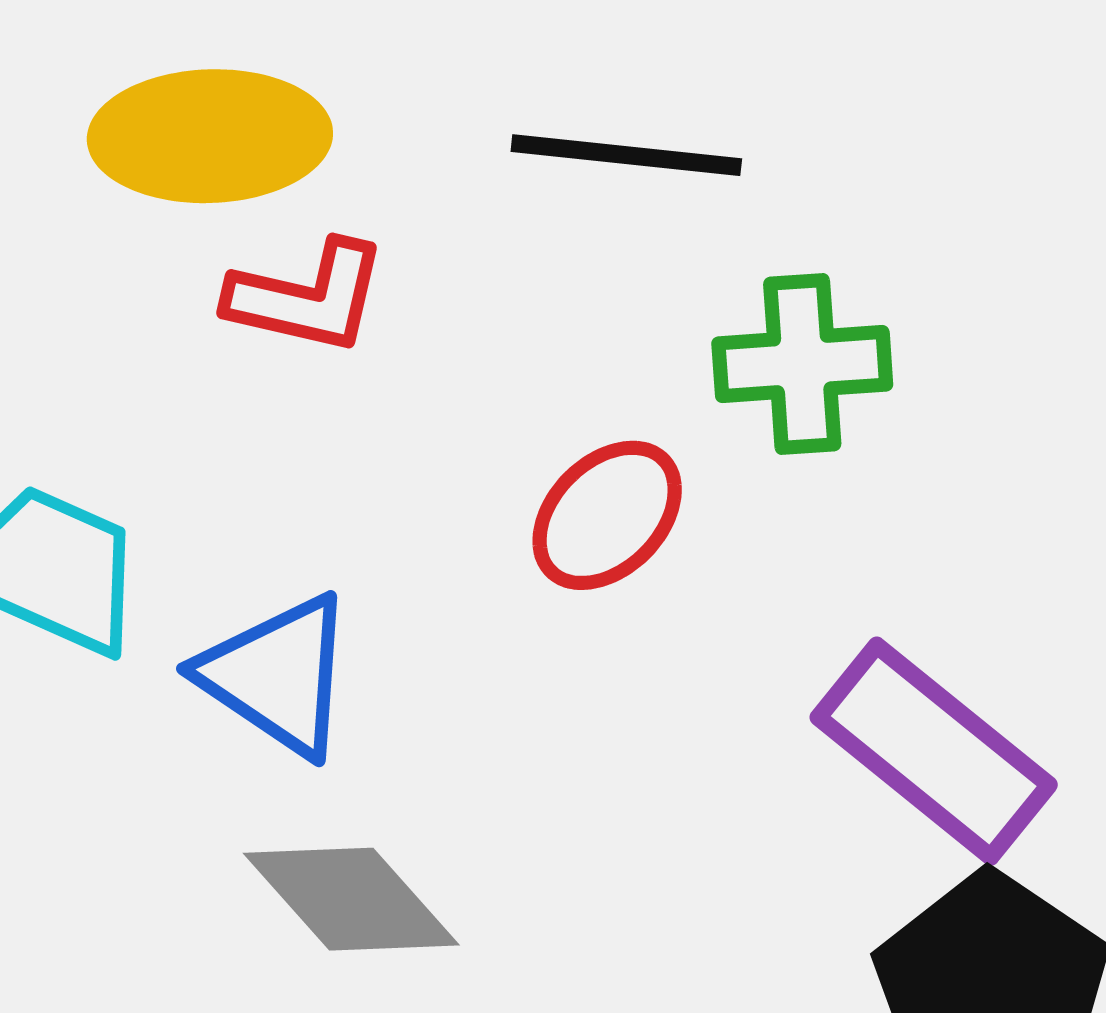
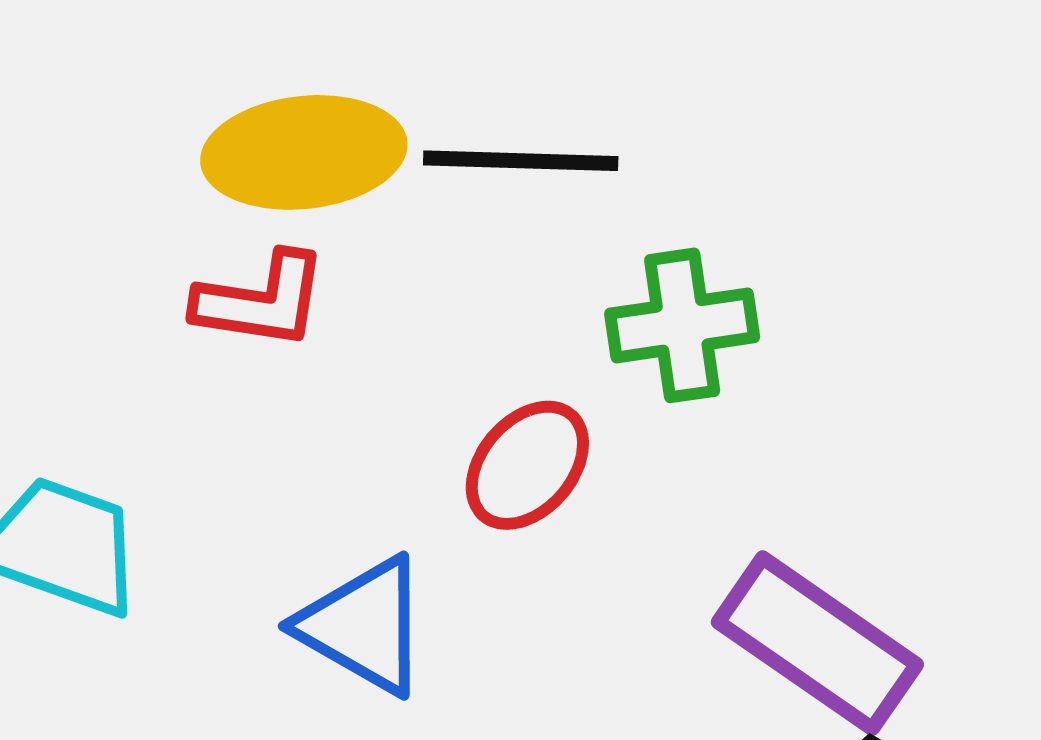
yellow ellipse: (210, 136) -> (304, 152), moved
blue triangle: (277, 675) -> (364, 626), moved

